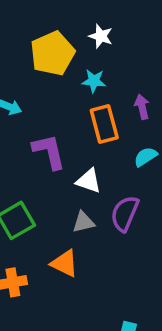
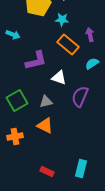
orange rectangle: (104, 124) -> (68, 45), turned -35
purple L-shape: (49, 152) -> (36, 61), turned 90
gray triangle: (83, 222) -> (46, 102), moved

